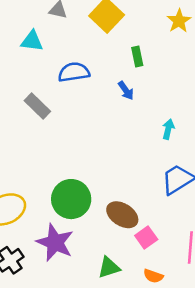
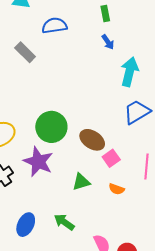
blue arrow: (126, 91) -> (108, 42), moved
cyan arrow: (168, 129) -> (130, 72), size x1.8

